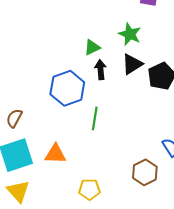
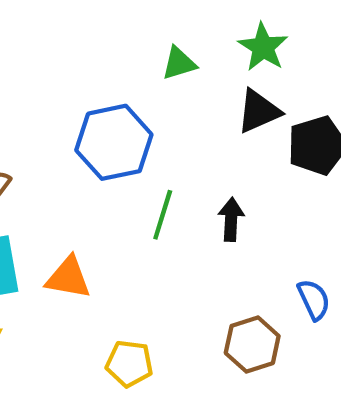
black arrow: (101, 70) -> (231, 219), moved

